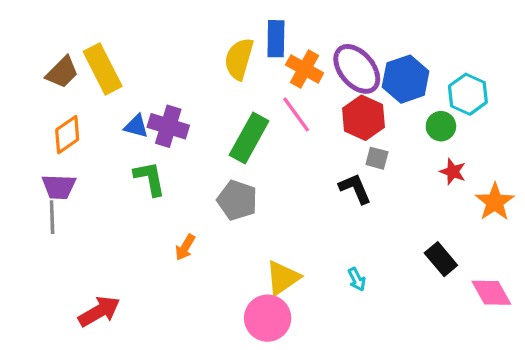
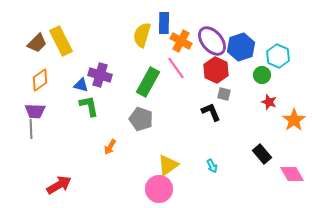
blue triangle: (136, 126) -> (81, 85), moved

